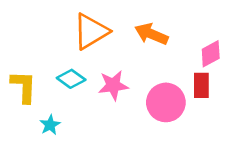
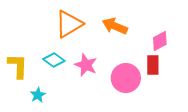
pink star: (113, 85) -> (86, 65), turned 30

